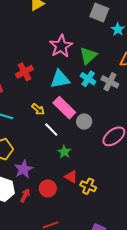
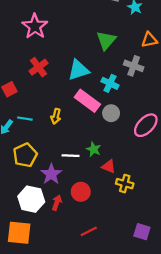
pink star: (61, 46) -> (35, 26), moved
cyan cross: (88, 79) -> (110, 83), moved
yellow arrow: (38, 109) -> (56, 116), moved, turned 72
white line: (51, 130) -> (71, 156), moved, turned -35
red triangle: (71, 177) -> (109, 166), moved

